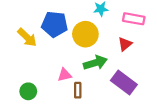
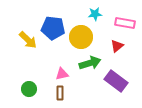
brown rectangle: (78, 90) -> (60, 93), moved

